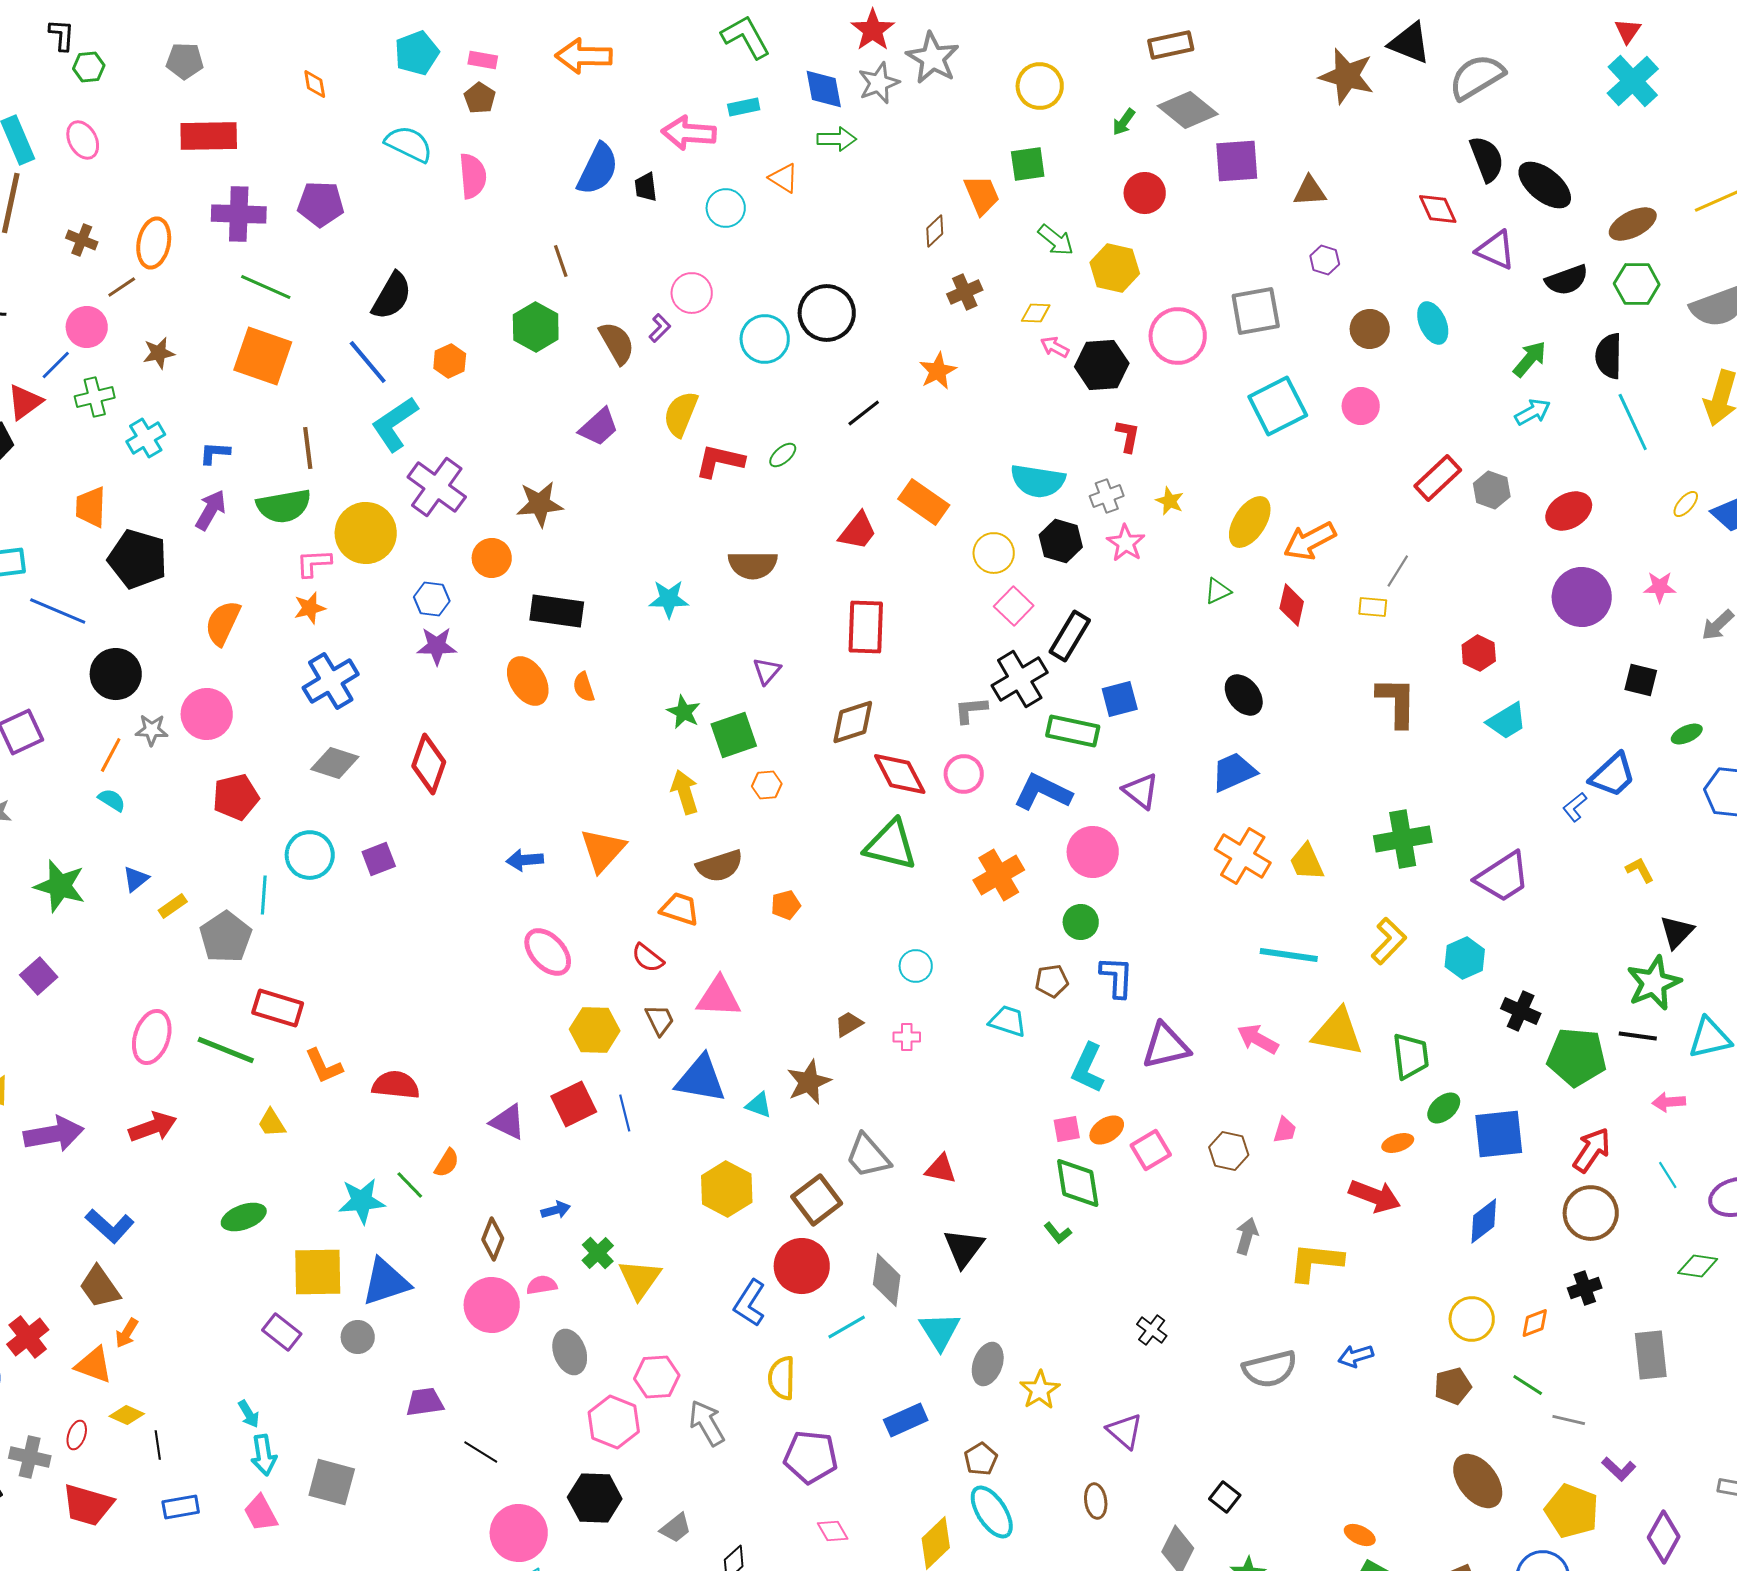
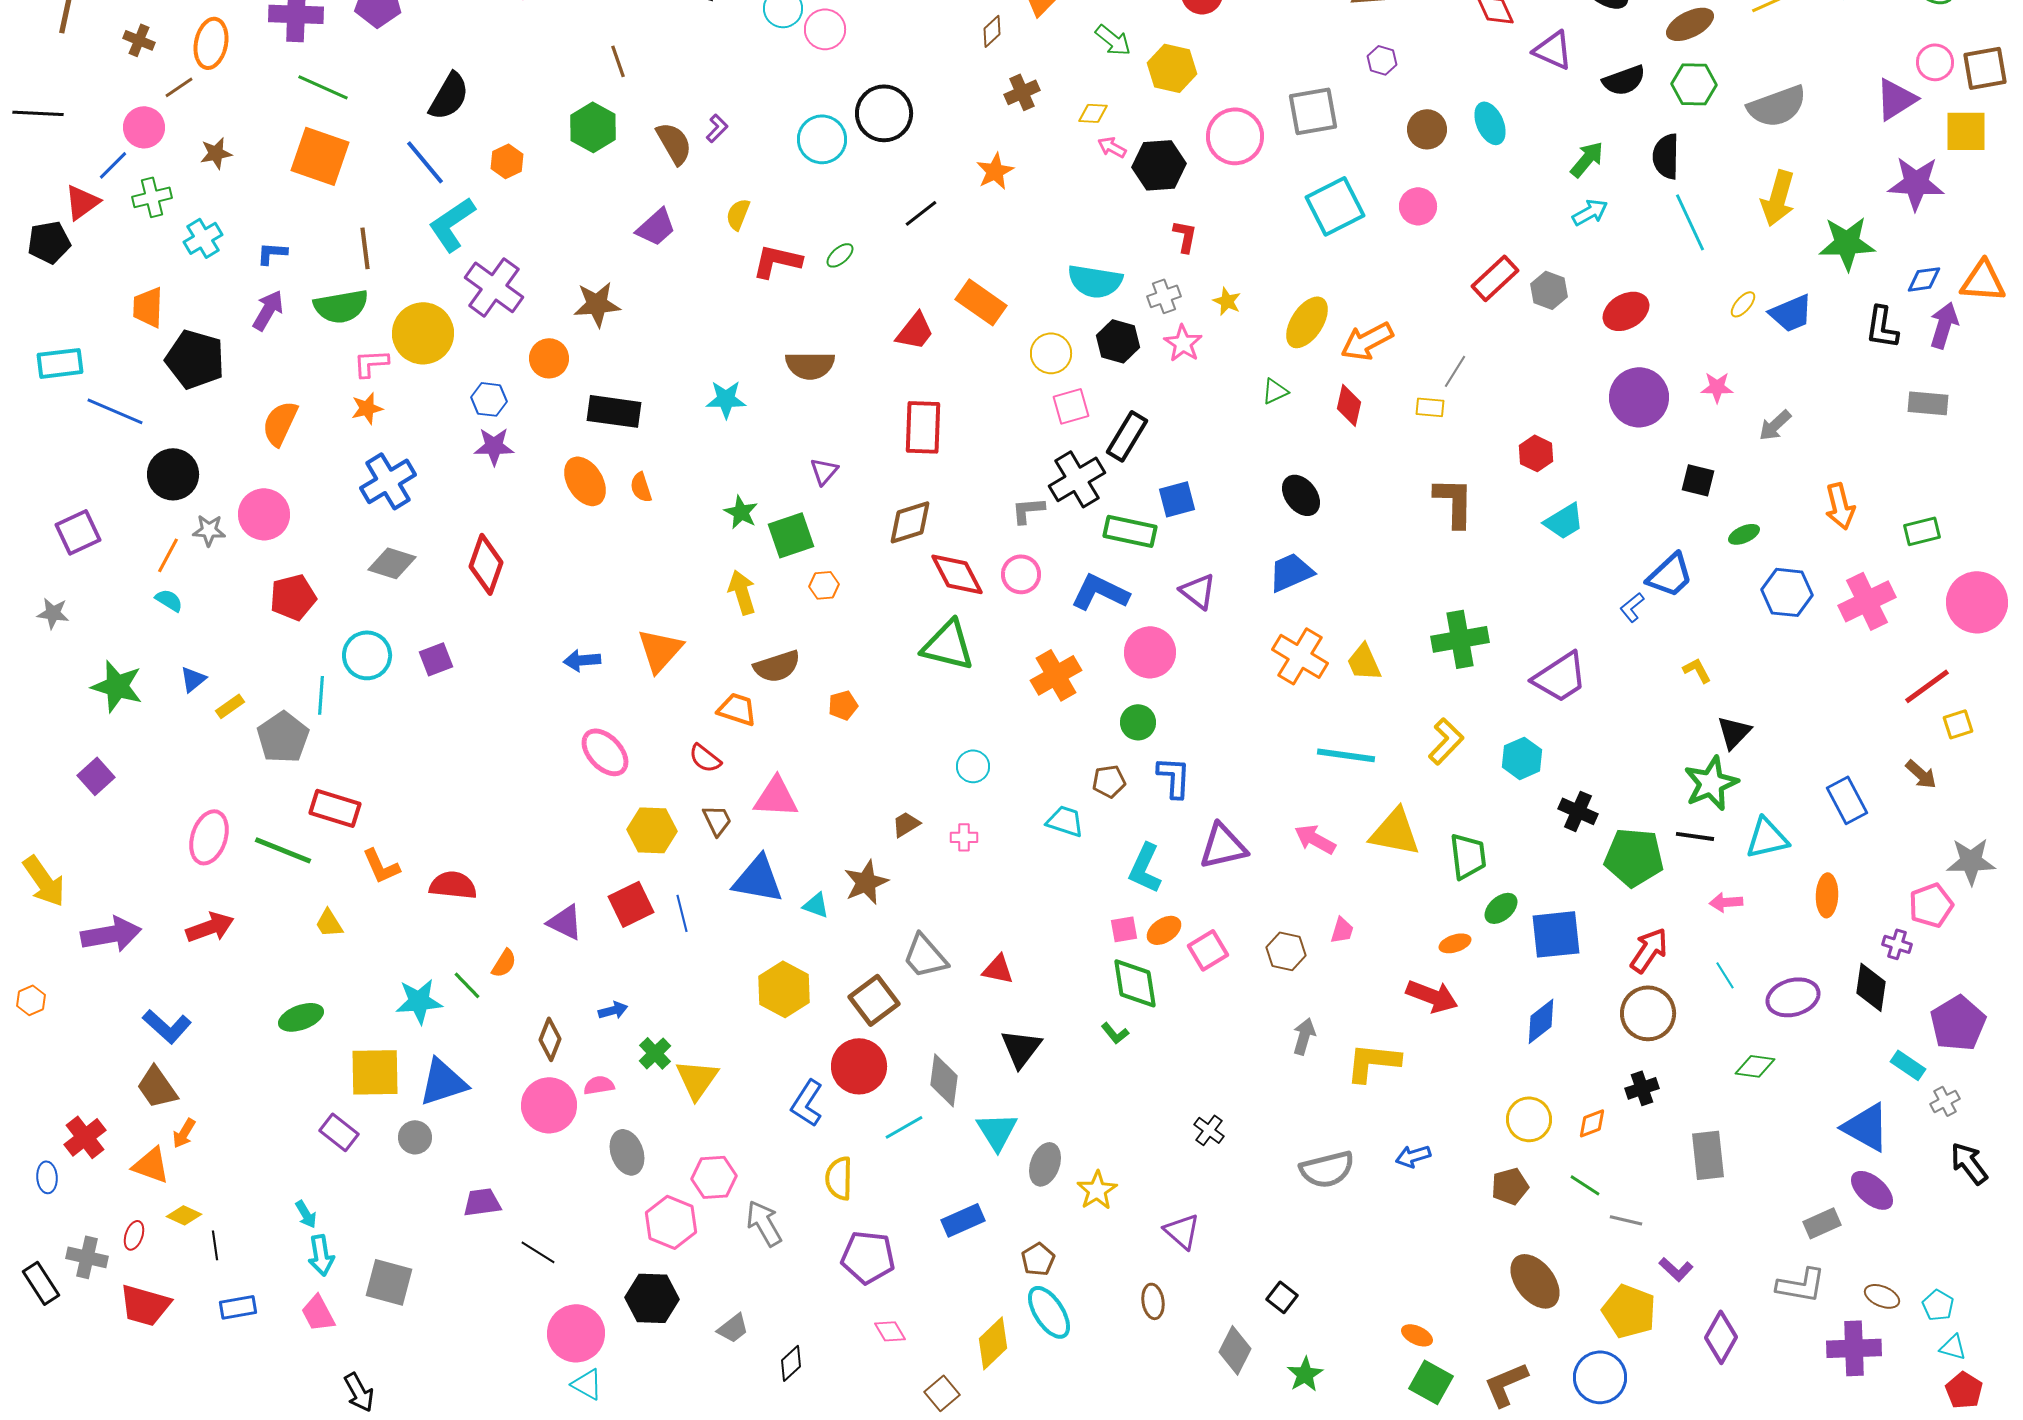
pink circle: (692, 293) -> (825, 29), moved
yellow semicircle: (681, 414) -> (738, 214), size x0.7
pink square: (1014, 606) -> (1071, 406), turned 30

